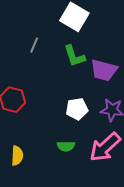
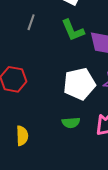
white pentagon: (77, 109) -> (79, 84), size x1.4

